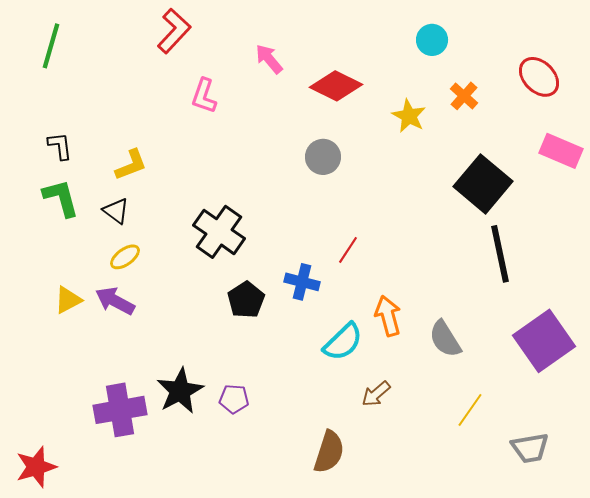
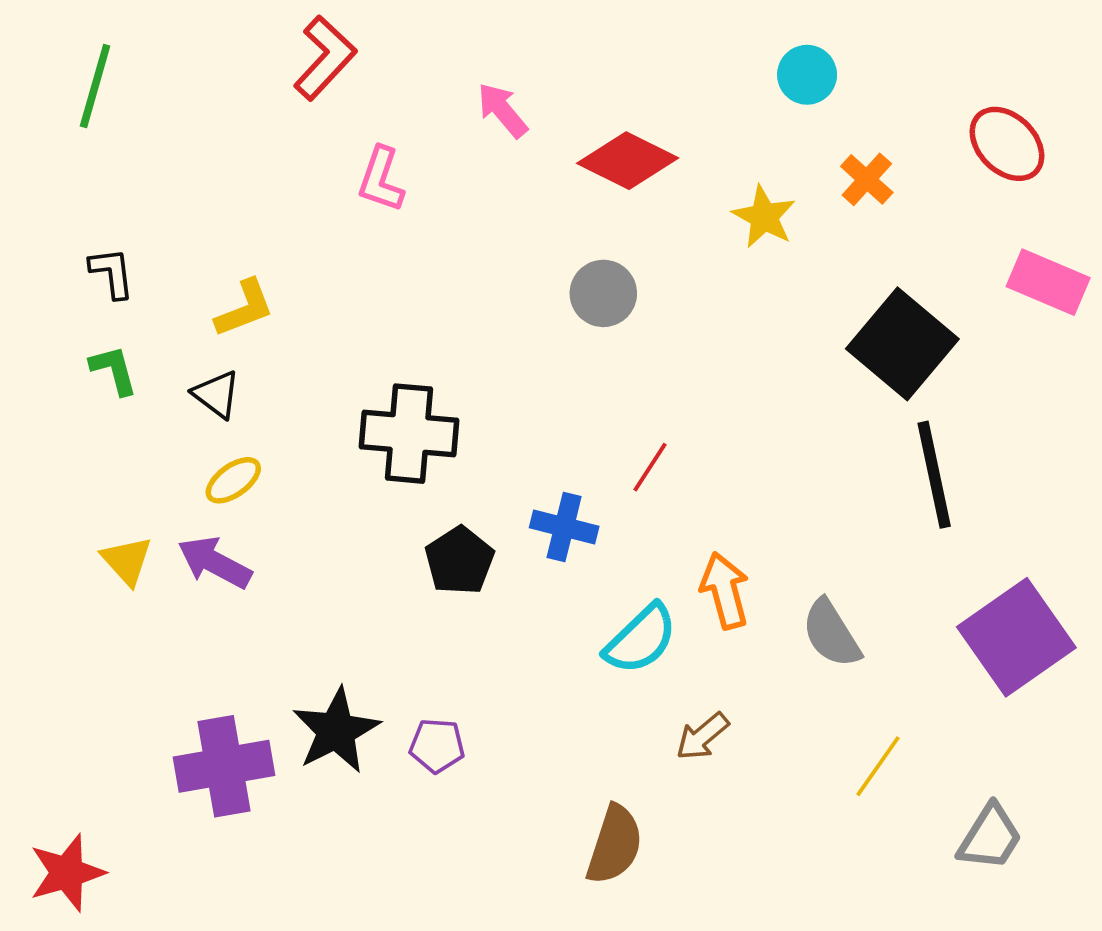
green L-shape: (61, 198) -> (114, 370), size x0.7
black cross: (219, 232) -> (409, 434), turned -30
yellow triangle: (68, 300) -> (127, 561), turned -44
gray trapezoid: (530, 448) -> (990, 837), turned -48

